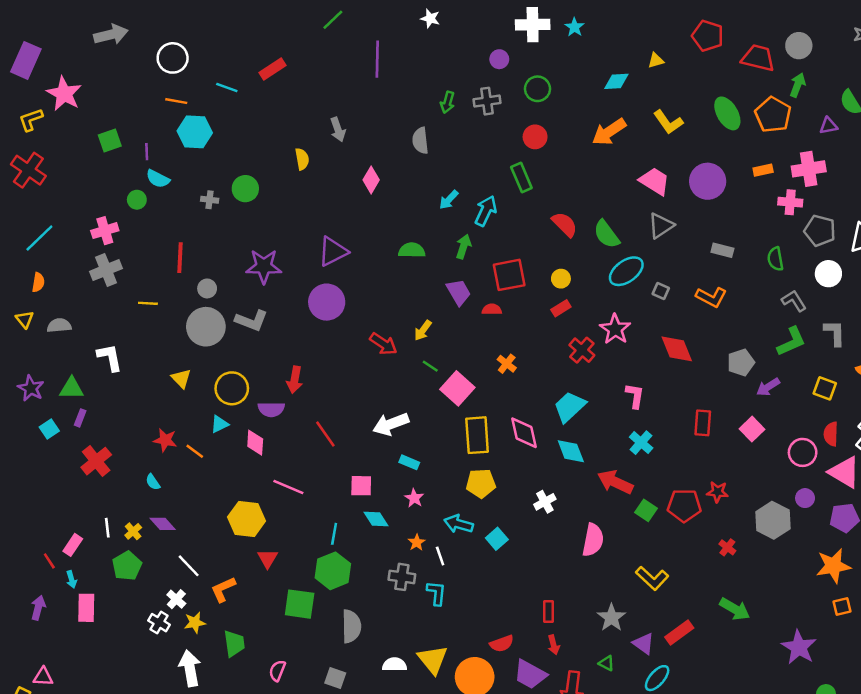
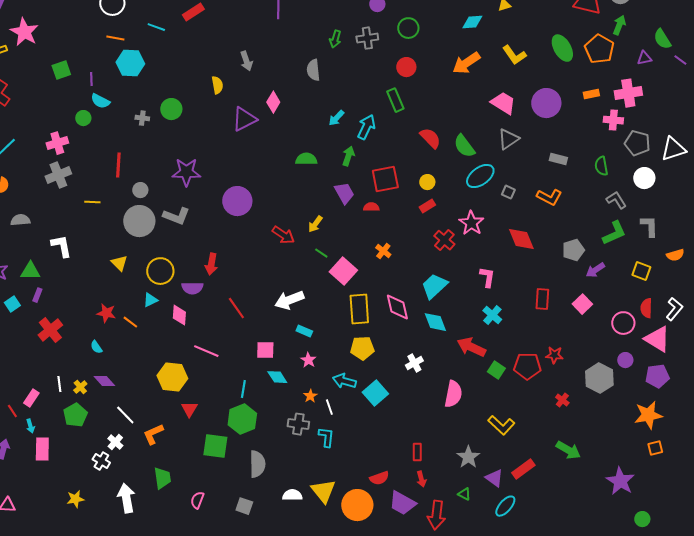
purple triangle: (333, 251) -> (244, 119), moved
cyan square: (497, 539) -> (375, 393), size x1.4
yellow star: (195, 623) -> (75, 499), moved

